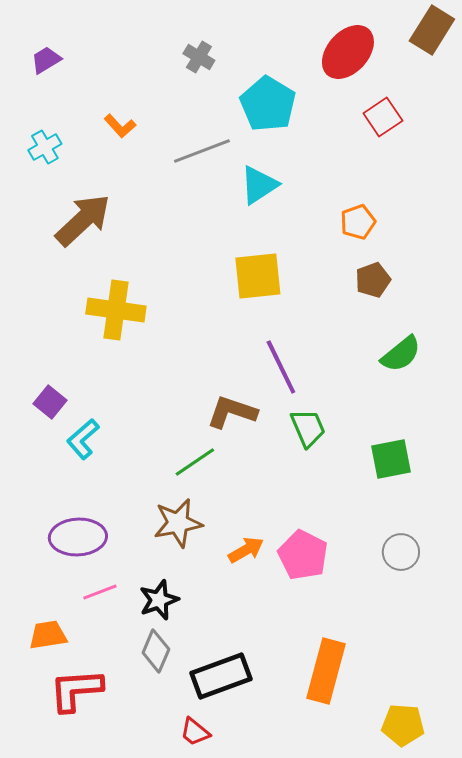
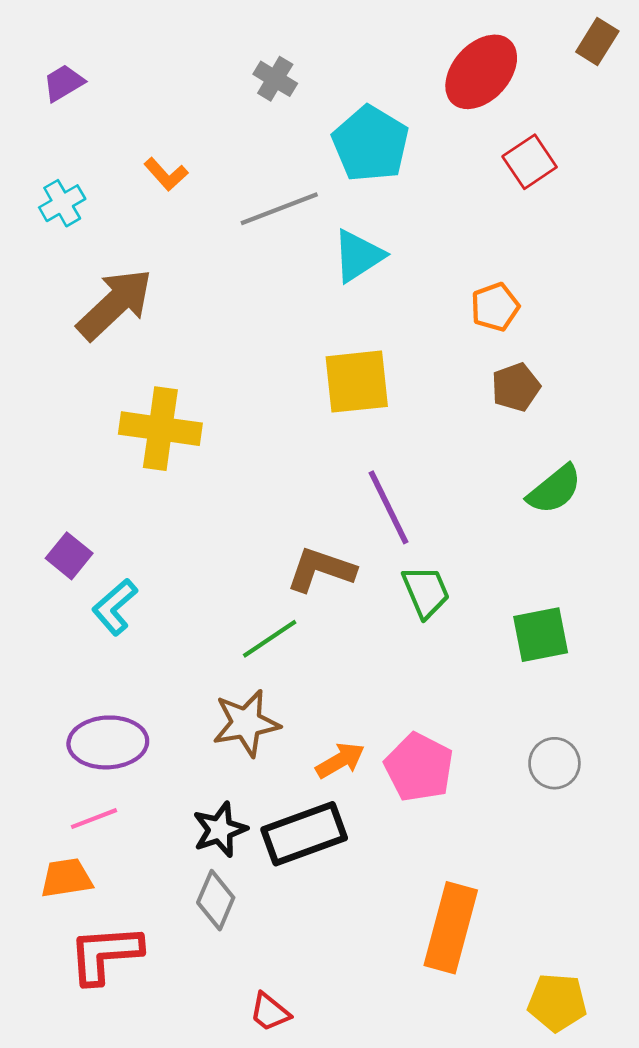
brown rectangle: (432, 30) -> (597, 41), size x0.7
pink line: (100, 592) -> (94, 819), moved
black rectangle: (221, 676) -> (304, 834), moved

